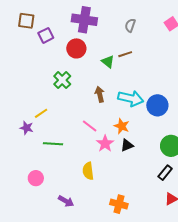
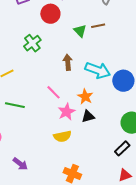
yellow semicircle: (88, 171) -> (62, 136), moved, turned -102

